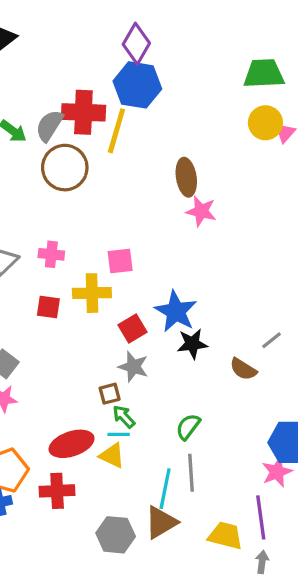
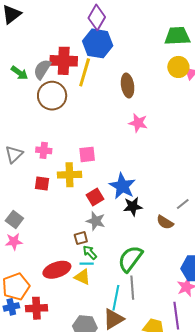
brown ellipse: (186, 177) -> (128, 86), moved
green semicircle: (188, 427) -> (130, 259), size x1.6
red cross: (57, 491) -> (36, 308), moved

